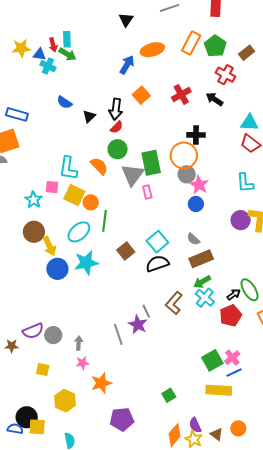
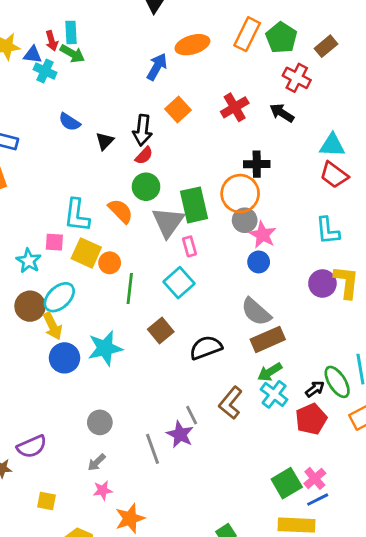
cyan ellipse: (79, 232) -> (59, 297), moved
gray semicircle: (193, 239) -> (256, 312), size x1.6
cyan square: (157, 242) -> (179, 283), moved
gray circle: (53, 335) -> (100, 422), moved
gray arrow: (79, 343) -> (97, 462), turned -136

